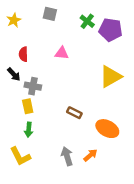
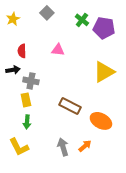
gray square: (50, 14) -> (47, 13), turned 32
black arrow: (14, 74) -> (13, 70), turned -56
brown rectangle: (74, 113) -> (70, 106), size x1.5

